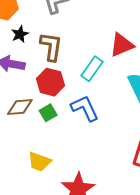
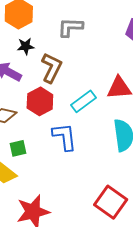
green square: (48, 113) -> (18, 148), moved

